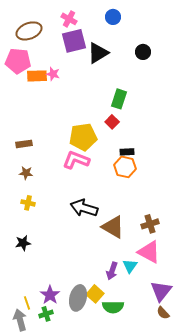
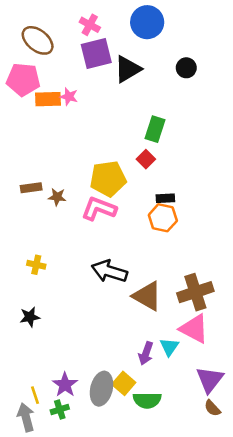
blue circle: (113, 17) -> (147, 22), size x1.6
brown ellipse: (29, 31) -> (38, 40), turned 60
brown star: (26, 173) -> (57, 197), moved
brown cross: (150, 224) -> (195, 292), size x1.5

